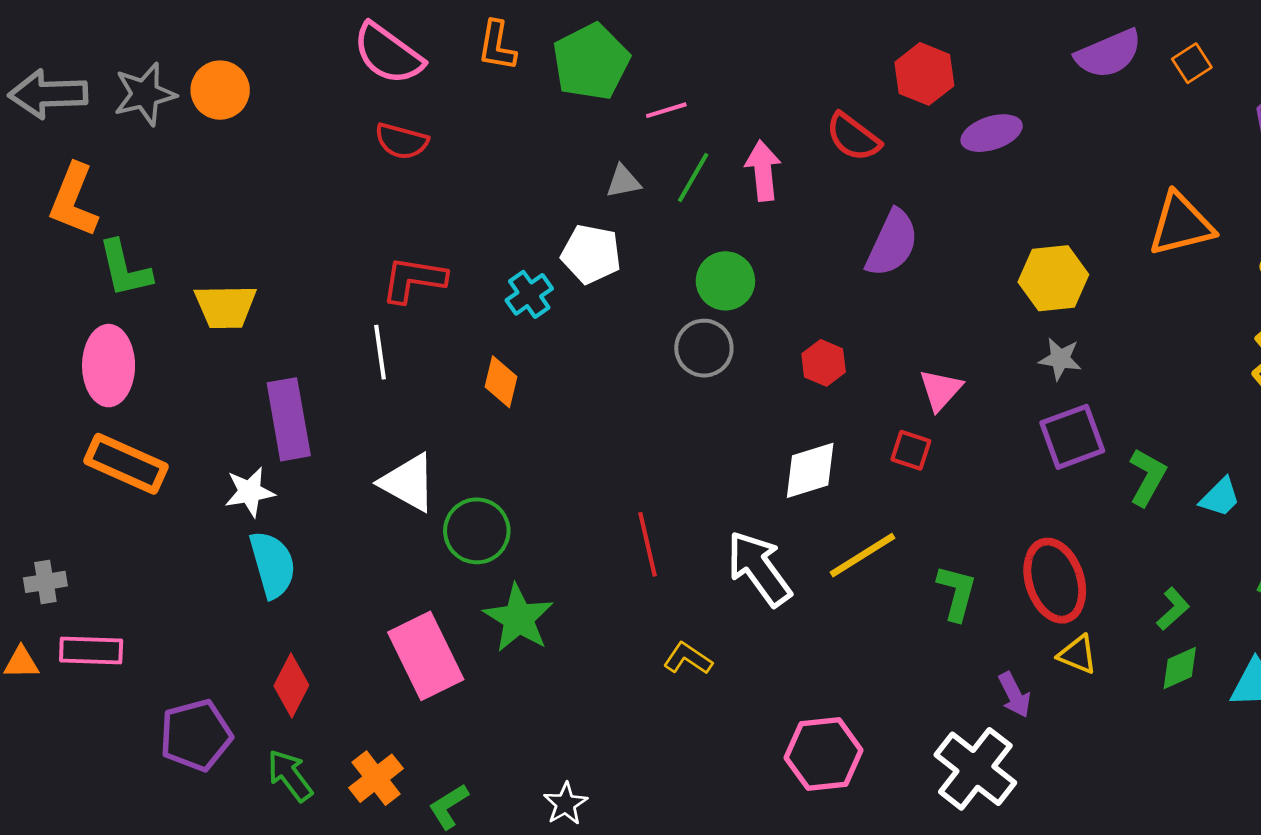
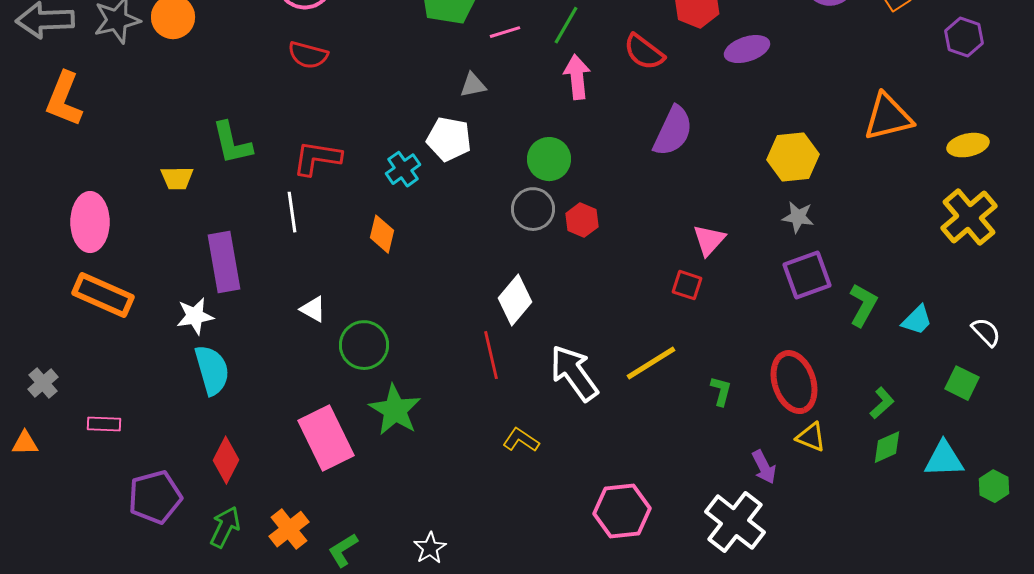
green line: (693, 177) -> (566, 25), moved
green L-shape: (125, 269) -> (232, 143), moved
yellow trapezoid: (225, 306) -> (177, 178), size x0.7
red hexagon: (824, 363) -> (582, 220), moved
white diamond: (810, 470) -> (515, 300), moved, turned -33
white triangle: (408, 482) -> (313, 309), size x0.6
gray cross: (45, 582) -> (43, 383), turned -32
green L-shape: (957, 593) -> (721, 391), size x0.7
pink rectangle: (91, 650) -> (104, 424), moved, size x0.7
green arrow: (290, 775) -> (225, 527), turned 63

